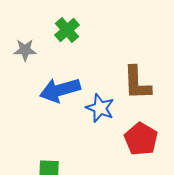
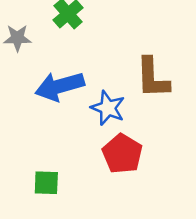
red pentagon: (141, 139) -> (122, 154), moved

